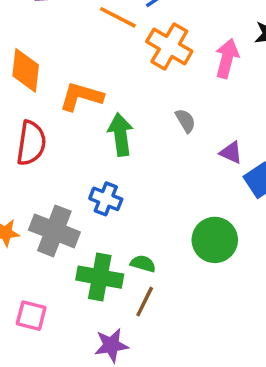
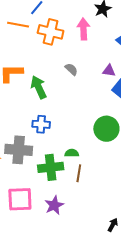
purple triangle: (231, 152) -> (109, 71), moved
pink square: (31, 316) -> (20, 199), size x1.5
purple star: (111, 345) -> (54, 205), moved

